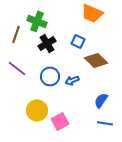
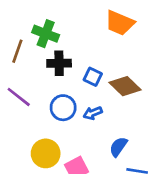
blue square: (78, 41) -> (93, 77), moved
black cross: (47, 43) -> (59, 63), turned 30
blue semicircle: (101, 100) -> (118, 147), moved

